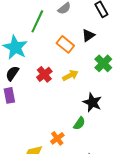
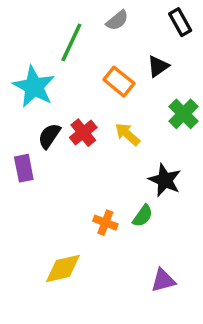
black semicircle: (12, 73) -> (49, 136), moved
yellow arrow: (70, 75) -> (127, 134), turned -112
orange cross: (57, 138) -> (105, 223), moved, turned -32

